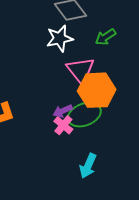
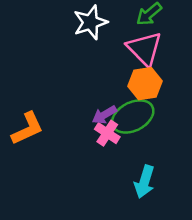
pink triangle: (81, 70) -> (144, 49), moved
orange hexagon: (97, 90) -> (145, 84), size x0.7

